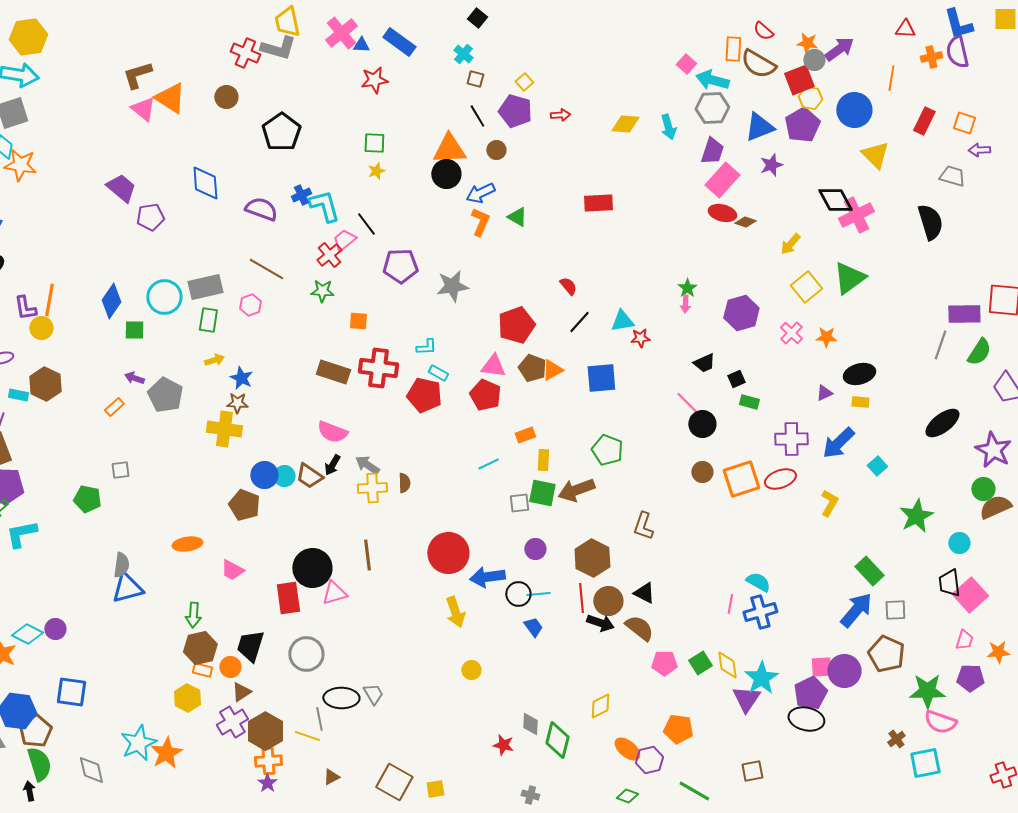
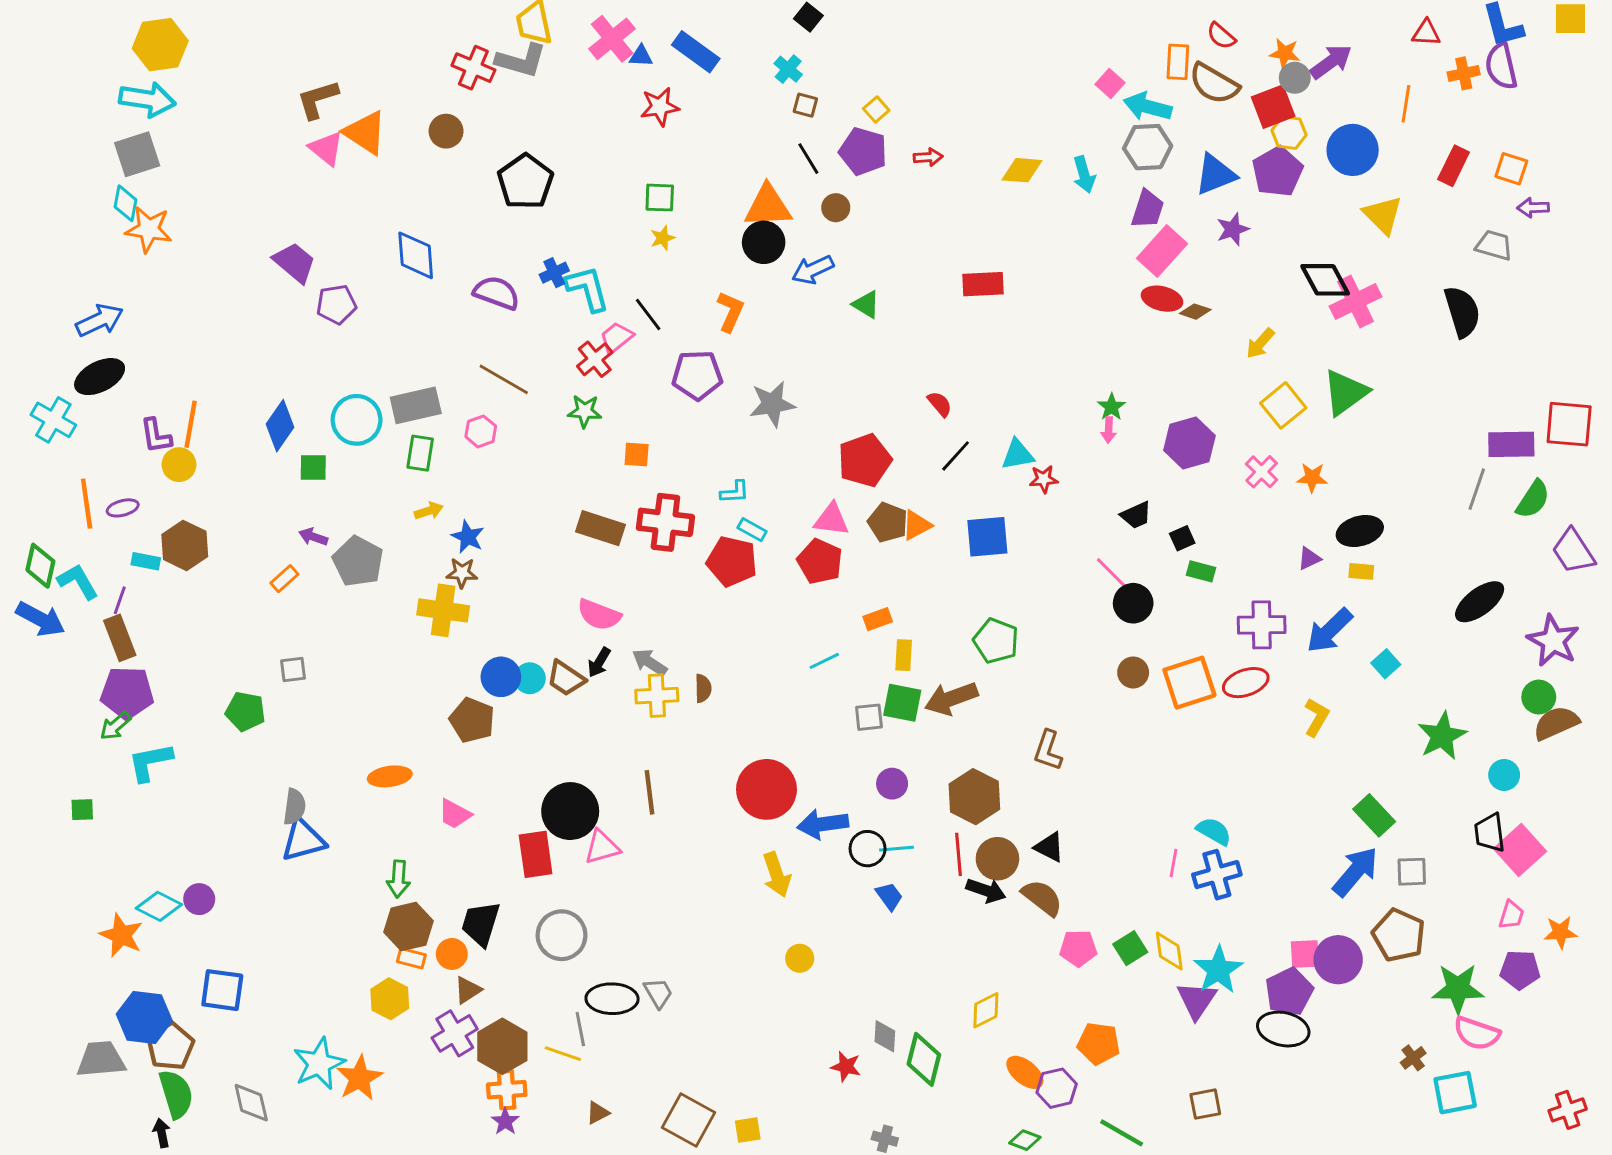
orange L-shape: (480, 222) -> (730, 312), moved

